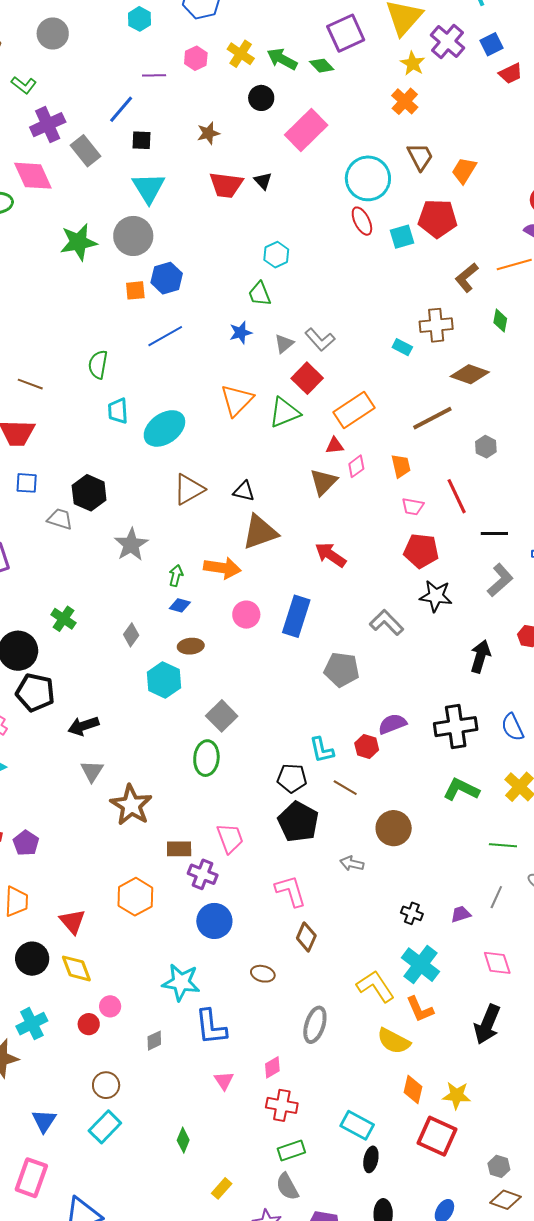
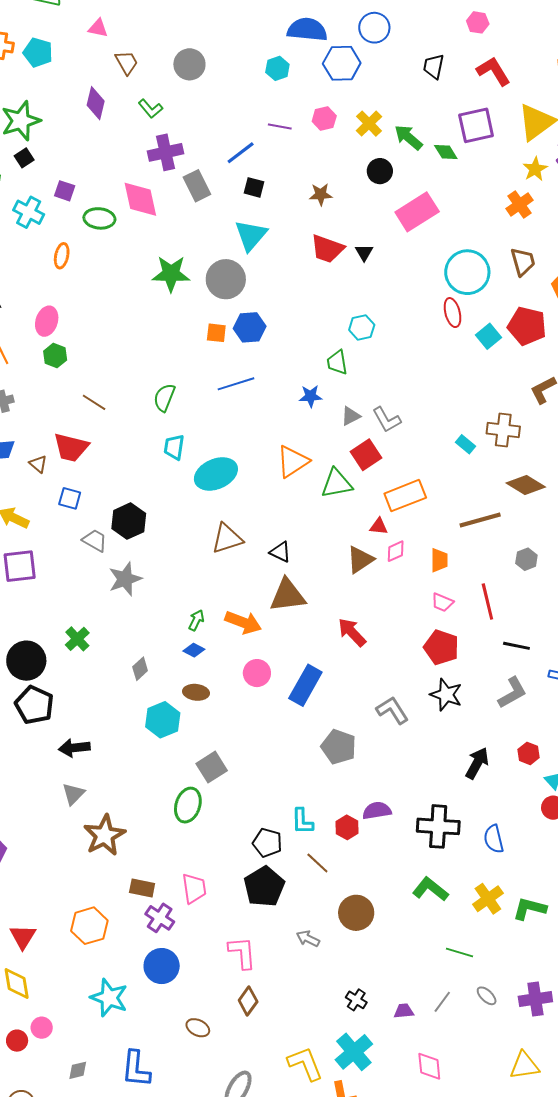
cyan square: (402, 237) -> (488, 336), turned -35
gray star: (131, 545) -> (125, 579), moved
cyan star: (181, 982) -> (109, 998), moved

